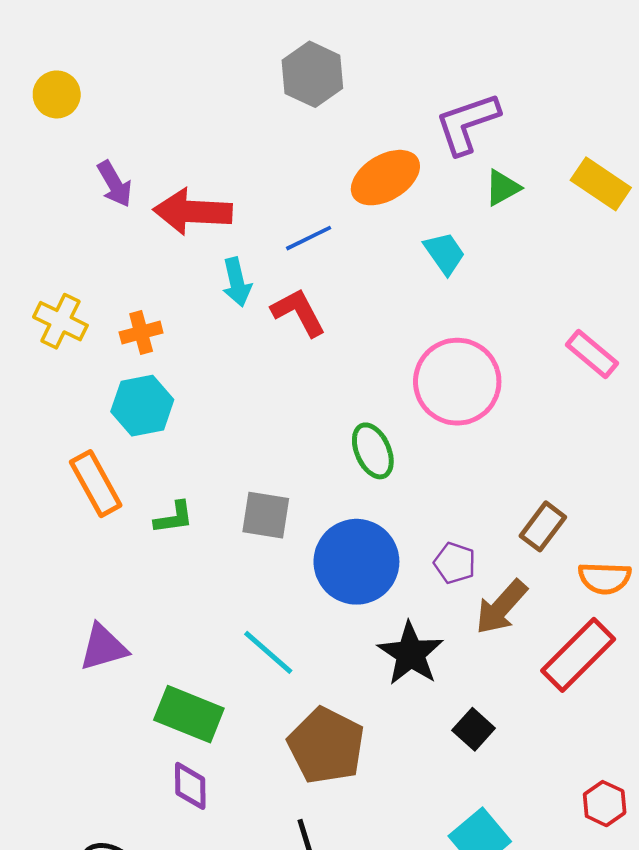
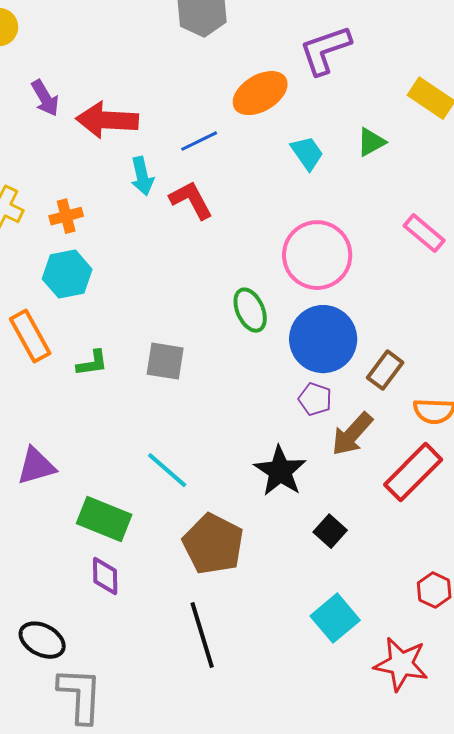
green triangle: (503, 188) -> (371, 142), moved
blue circle: (356, 562) -> (323, 339), moved

